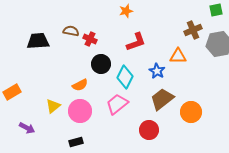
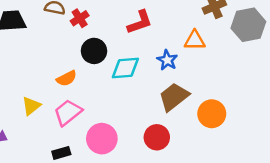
red cross: (90, 39) -> (80, 18), turned 32
cyan diamond: (125, 77) -> (125, 68), turned 60
pink trapezoid: (117, 104) -> (68, 112), moved
pink circle: (80, 111) -> (102, 139), moved

